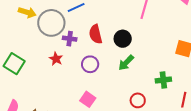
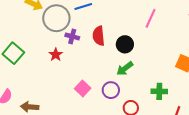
purple circle: (90, 64) -> (111, 90), moved
pink square: (88, 99) -> (83, 88), moved

